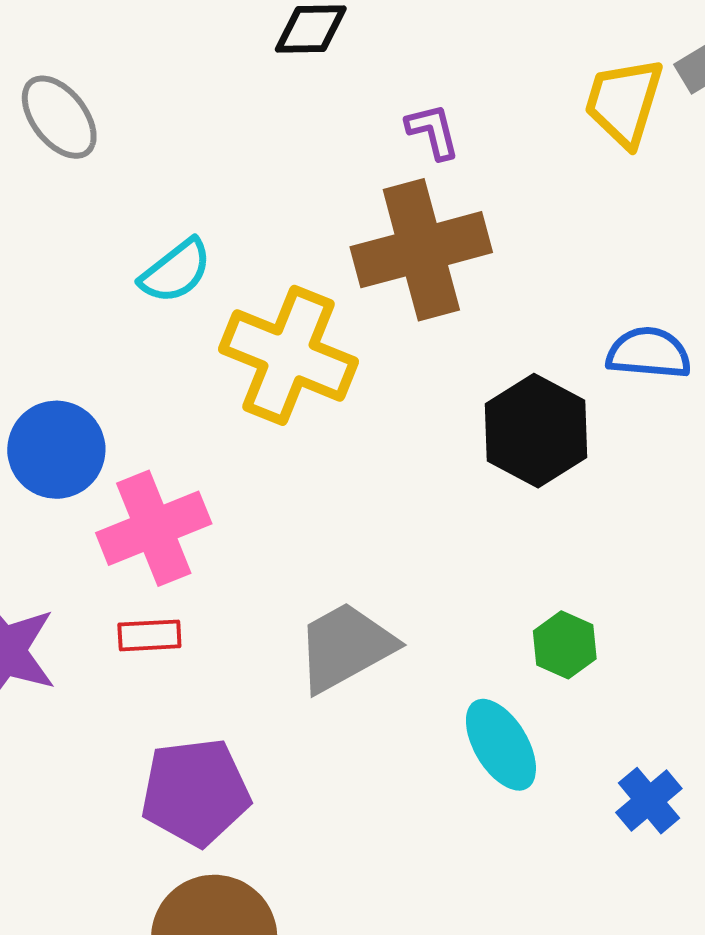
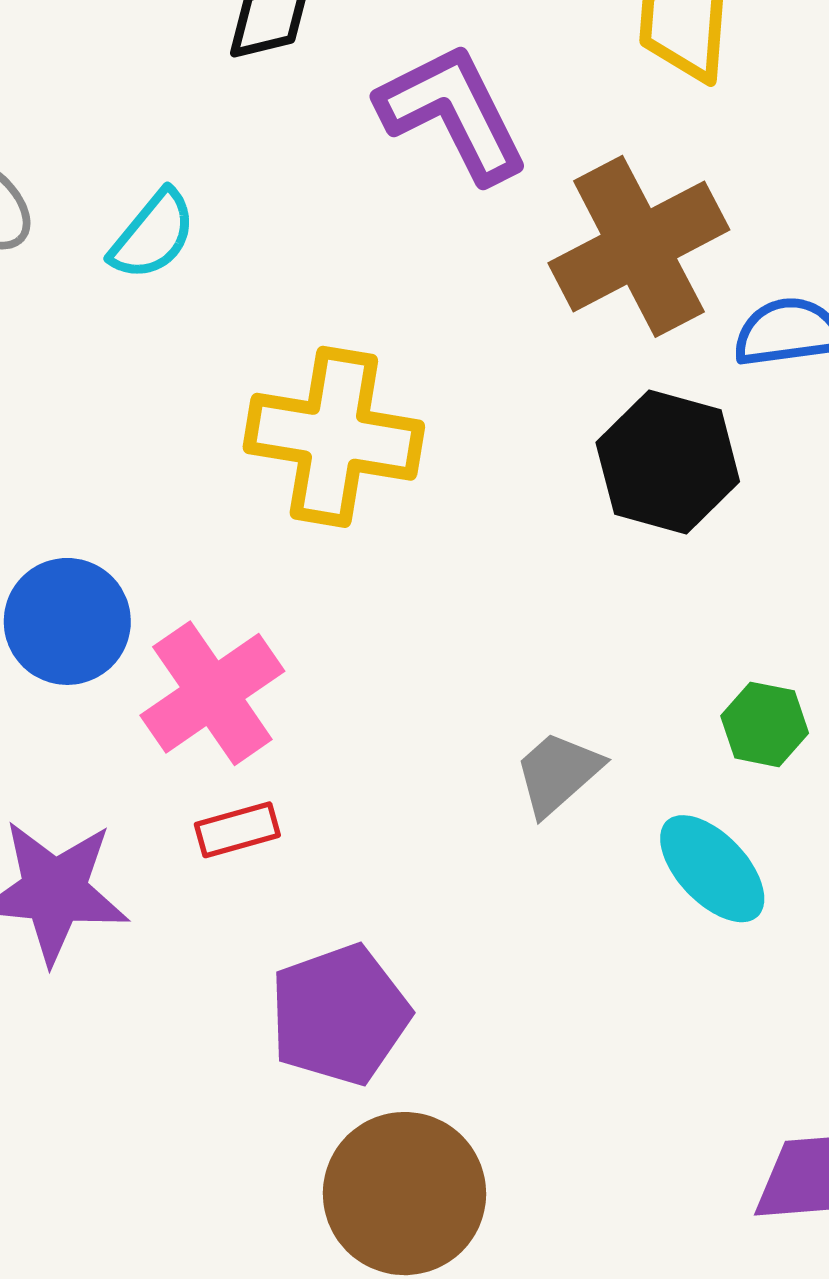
purple L-shape: (433, 131) -> (453, 113), size x2.0
brown cross: (421, 250) -> (639, 246), moved
cyan semicircle: (176, 271) -> (153, 235), moved
gray trapezoid: (345, 647) -> (558, 773), moved, size x0.7

